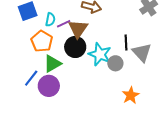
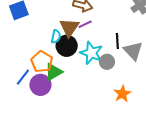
cyan semicircle: (50, 20) -> (56, 37), moved
purple line: (64, 24) -> (85, 24), moved
orange pentagon: (42, 41) -> (42, 62), moved
green triangle: (52, 64) -> (54, 72), moved

